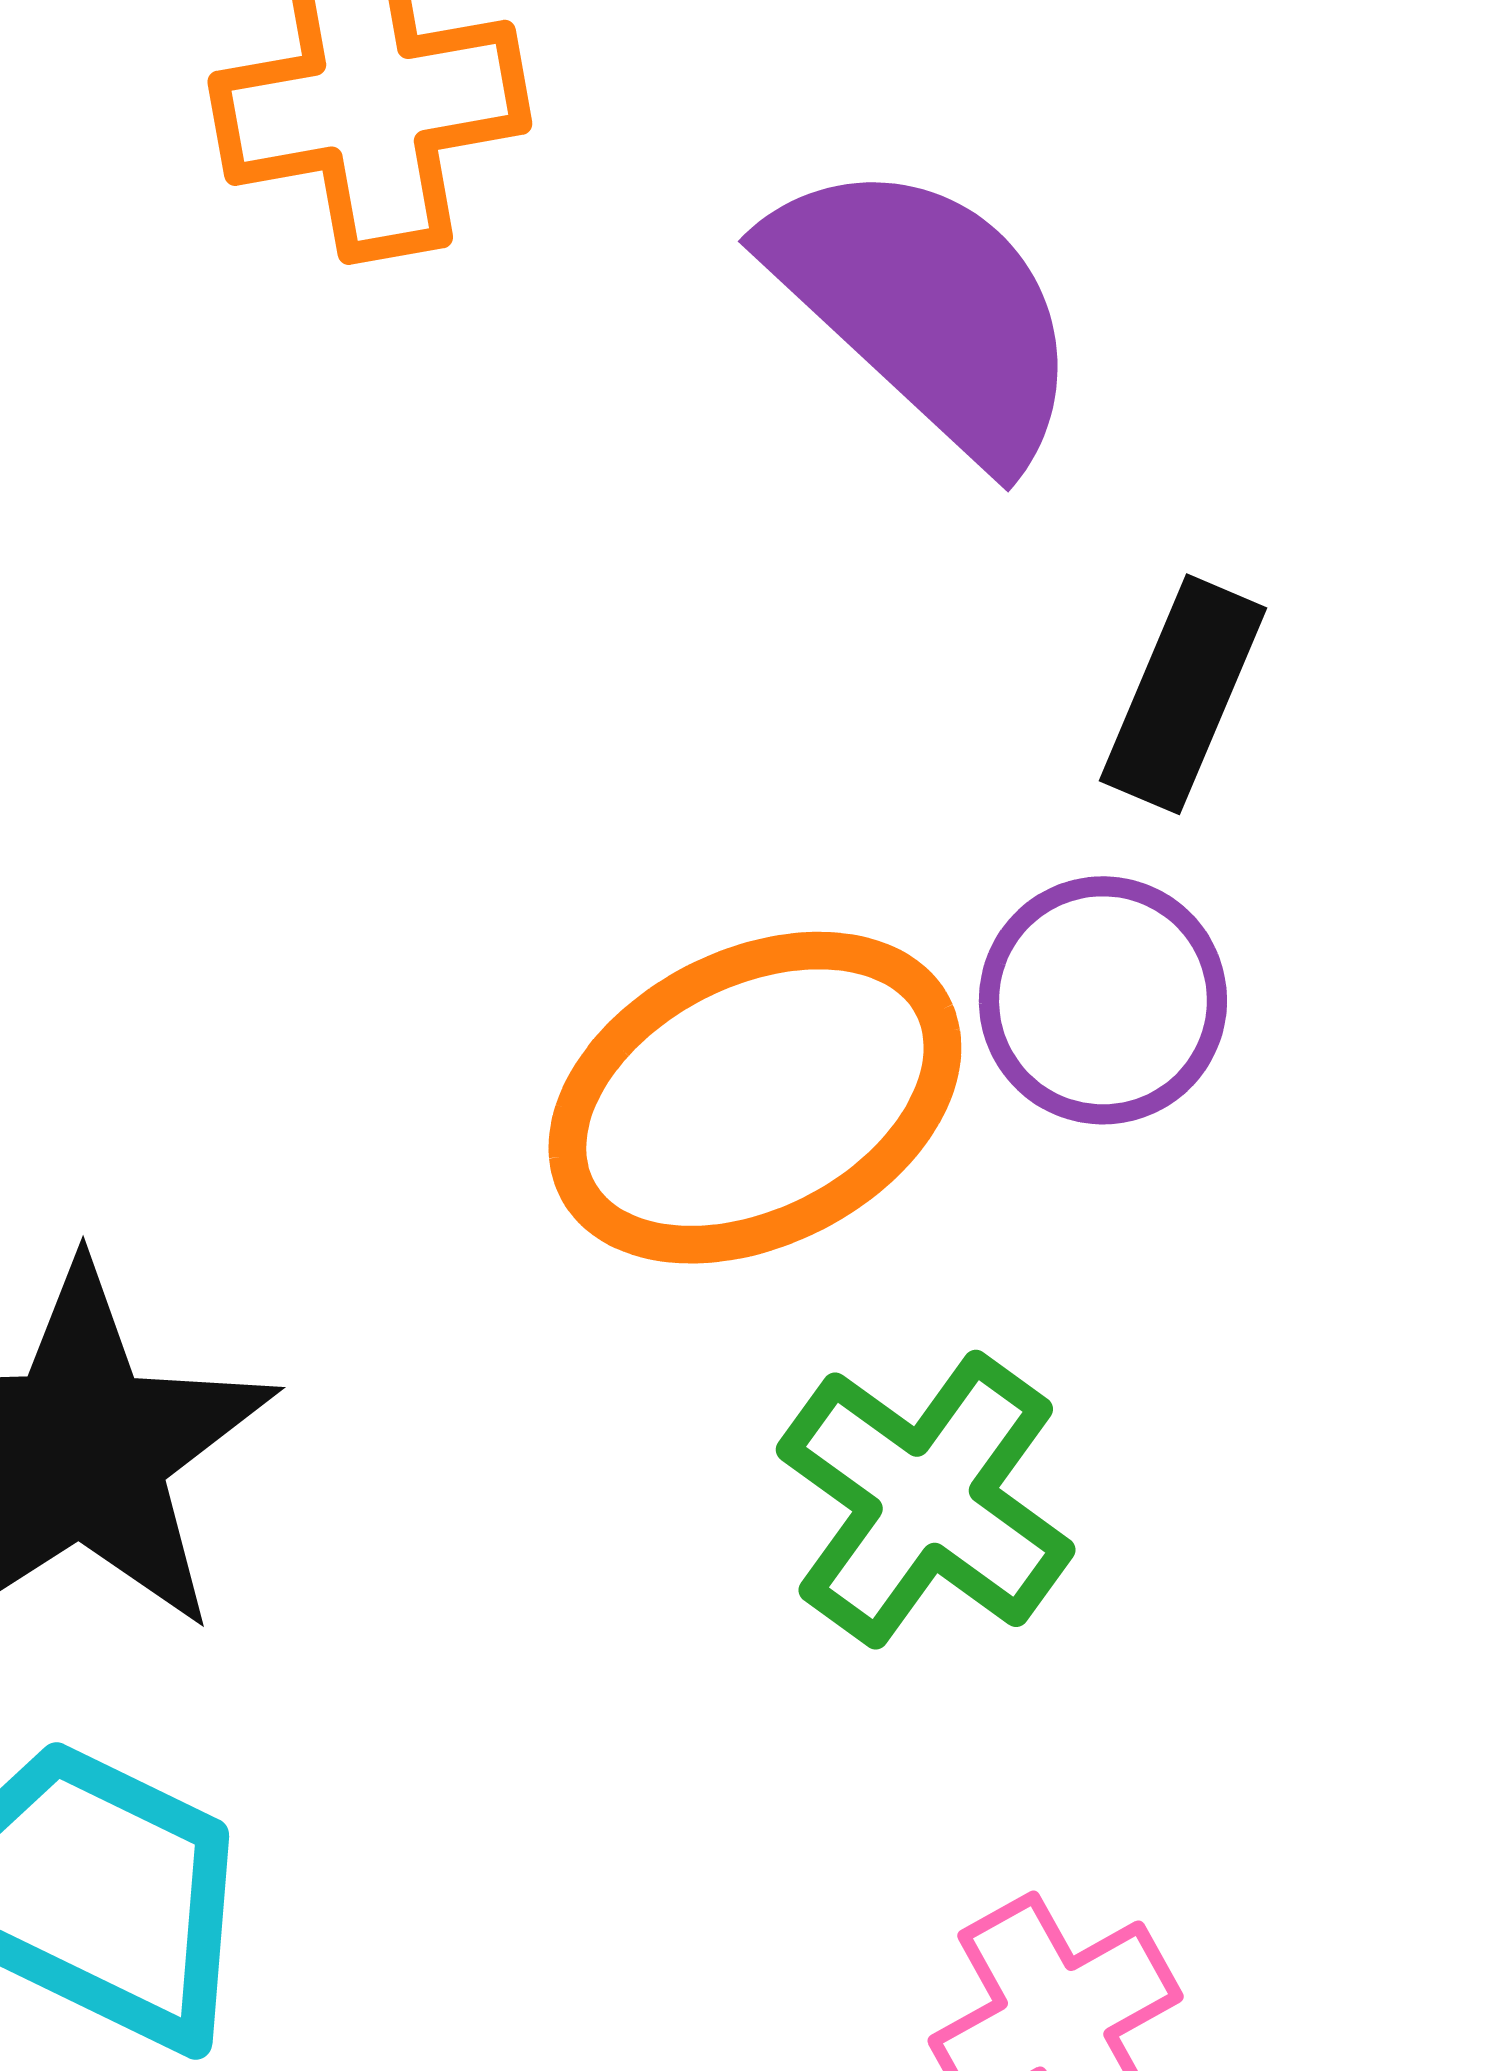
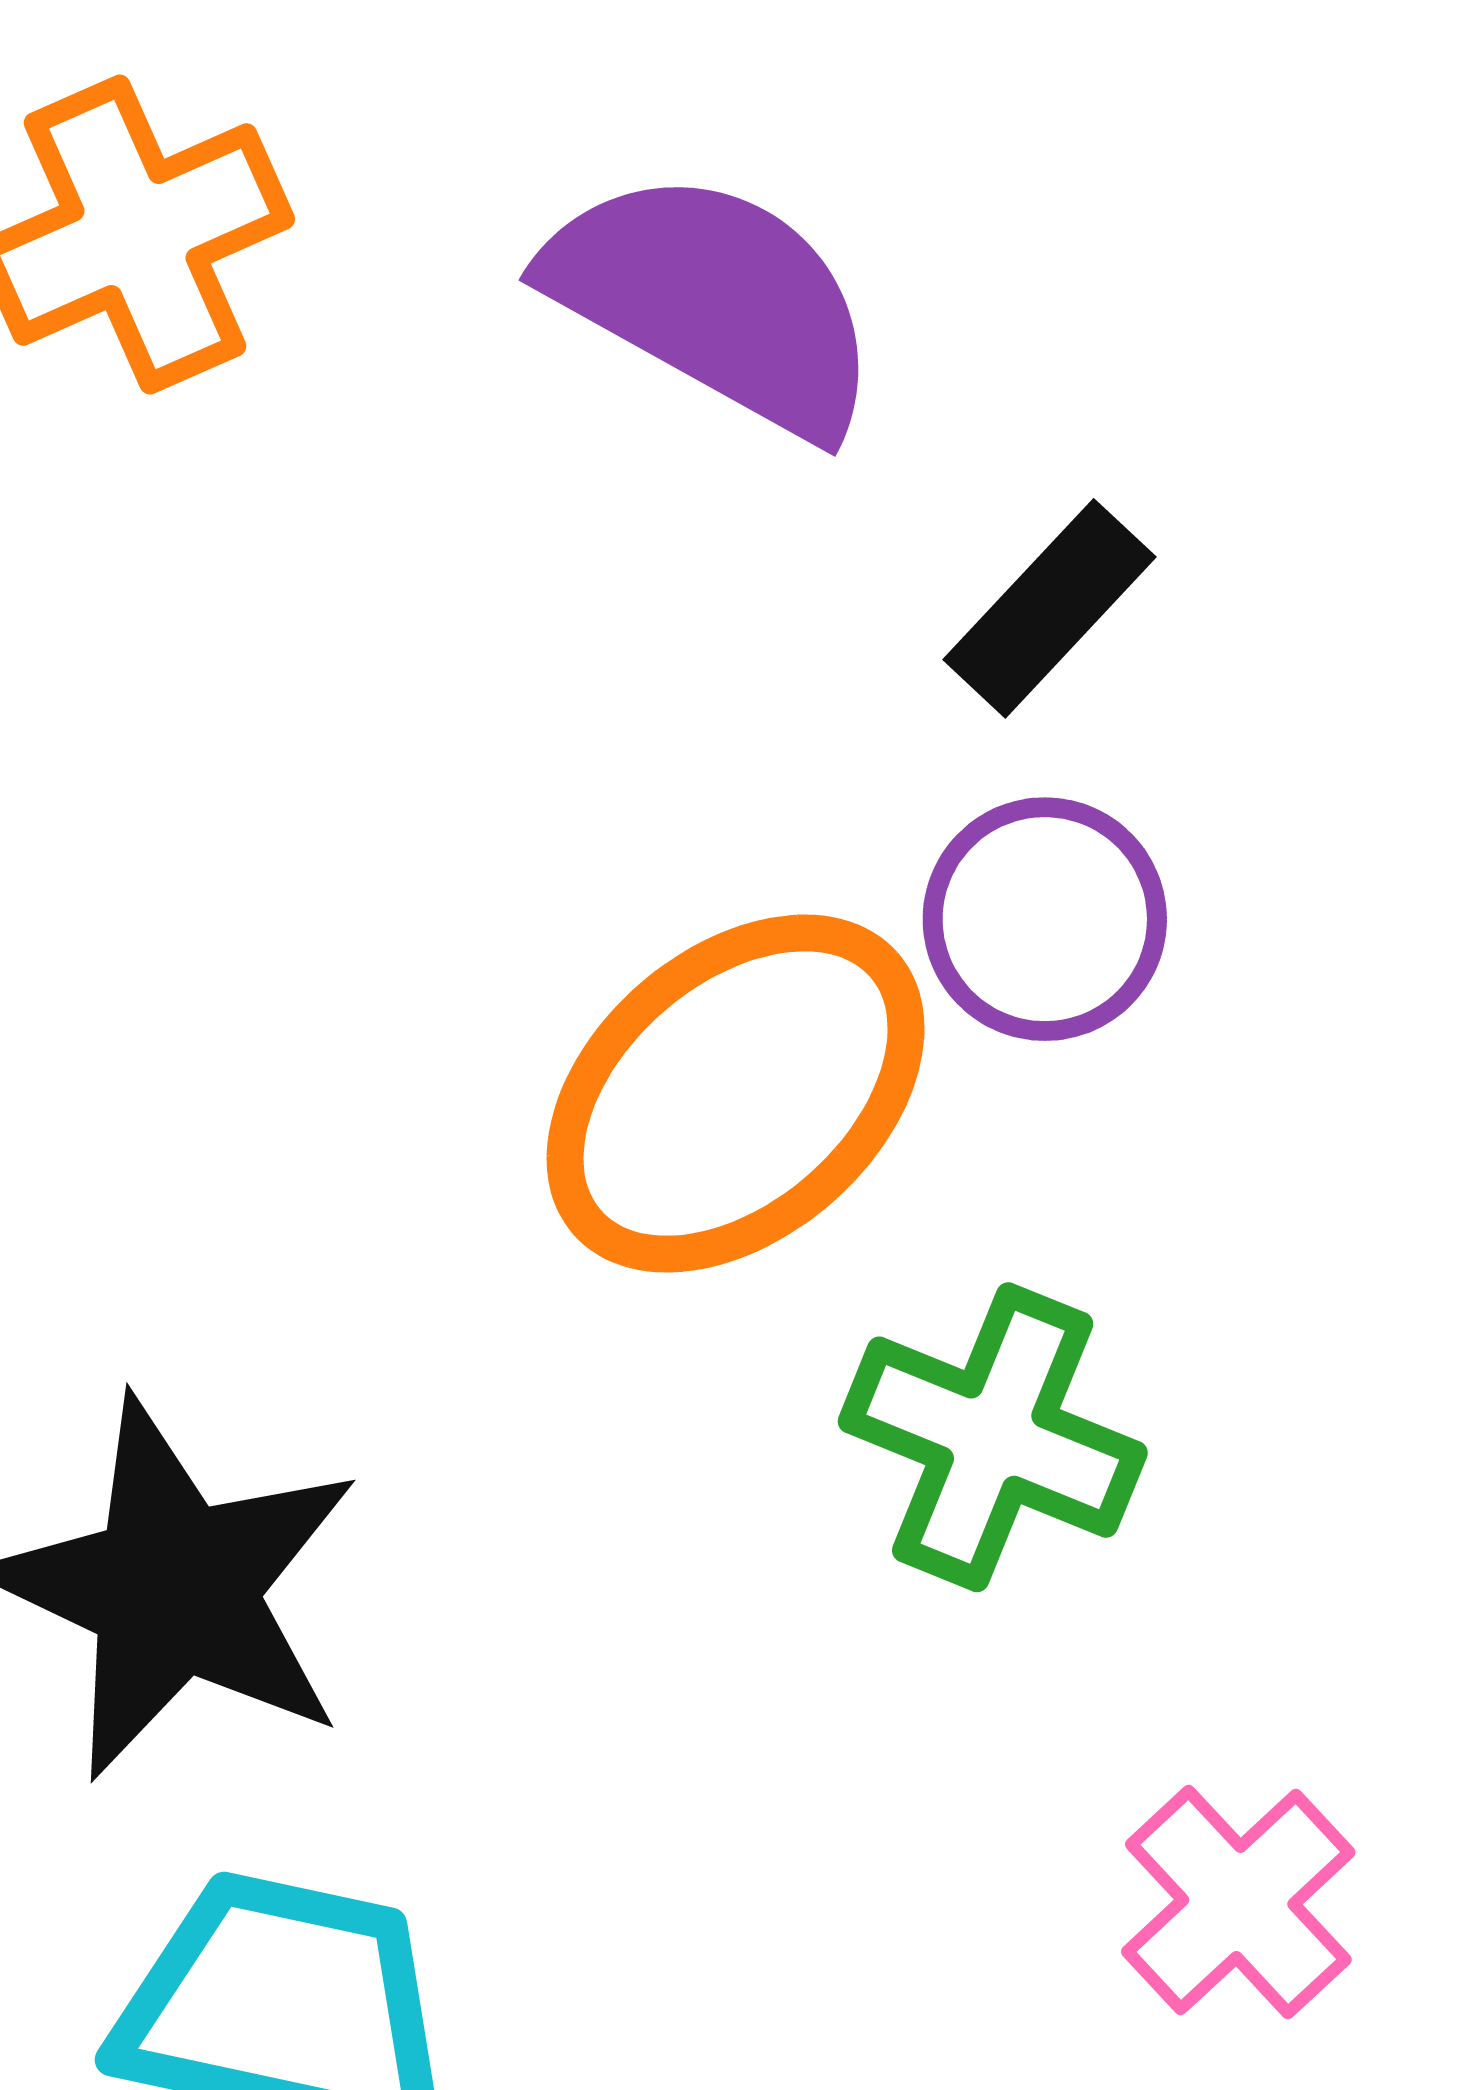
black rectangle: (1183, 694) -> (1050, 608), turned 34

